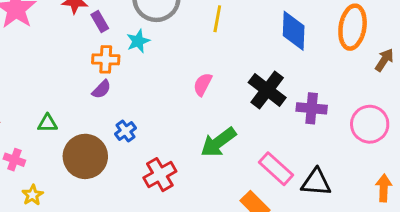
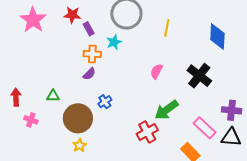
purple cross: (312, 108) -> (232, 110), moved
red cross: (160, 175) -> (147, 132), moved
yellow star: (33, 195) -> (80, 145), moved

